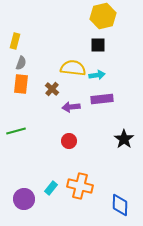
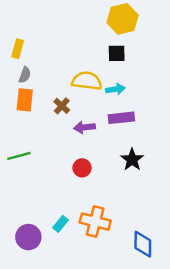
black star: (124, 139) -> (132, 160), moved

